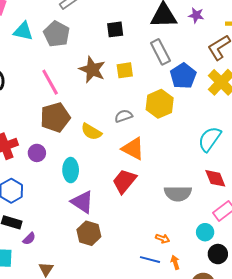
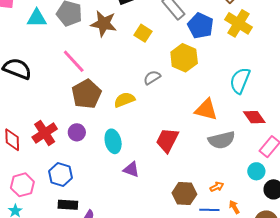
brown star: (92, 70) -> (104, 24), moved
yellow square: (125, 70) -> (143, 33), turned -36
yellow semicircle: (91, 132) -> (124, 100), turned 140
orange triangle: (133, 149) -> (206, 110), moved
purple triangle: (82, 202) -> (131, 169), size x0.7
brown hexagon: (89, 233) -> (184, 194), moved
orange arrow: (163, 239) -> (217, 187), turned -32

